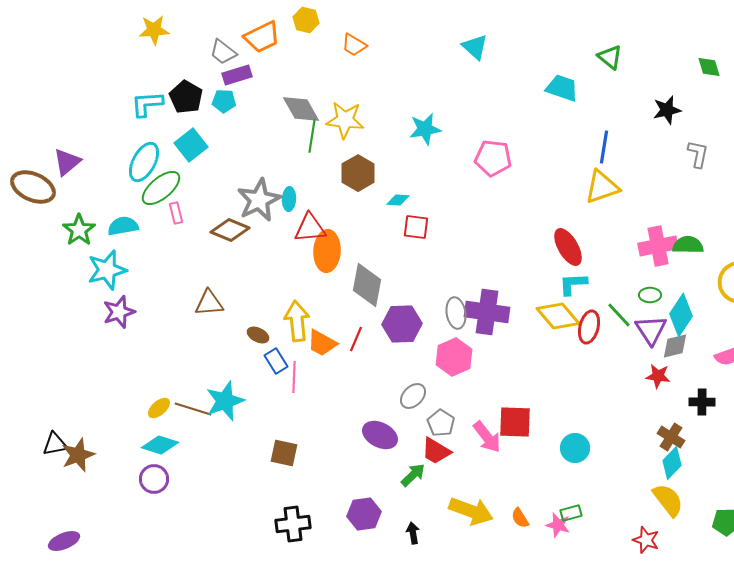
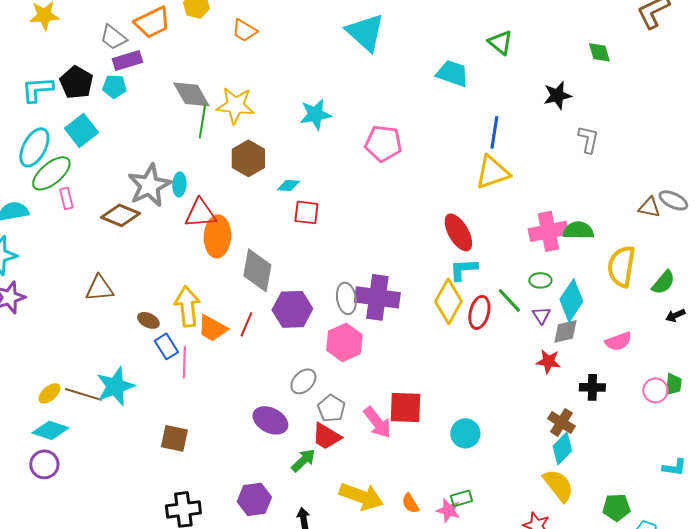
cyan triangle: (475, 47) -> (365, 32), size x1.5
yellow diamond: (558, 316) -> (448, 301), turned 69
purple triangle: (651, 330) -> (541, 315), size x0.6

